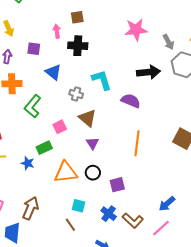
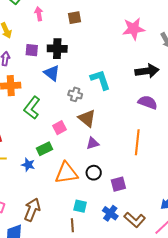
pink arrow: (57, 31) -> (39, 14), moved
black cross: (78, 46) -> (57, 49), moved
purple semicircle: (131, 101) -> (148, 102), moved
purple triangle: (93, 143) -> (93, 143), turned 48
brown line: (70, 225) -> (72, 225), turned 32

